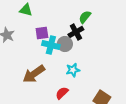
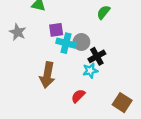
black cross: (76, 32) -> (97, 56), moved
brown arrow: (34, 74) -> (47, 75), turned -45

